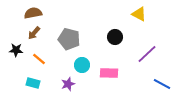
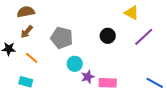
purple line: (147, 54) -> (144, 37), moved
pink rectangle: (109, 73) -> (108, 83), moved
purple star: (68, 84) -> (88, 77), moved

